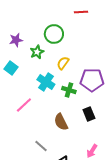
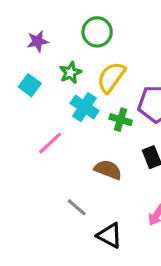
green star: (37, 52) -> (70, 73), moved
yellow semicircle: (63, 63) -> (111, 77), size x1.5
brown semicircle: (61, 122) -> (108, 170), turned 138

